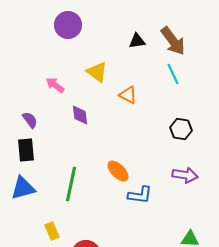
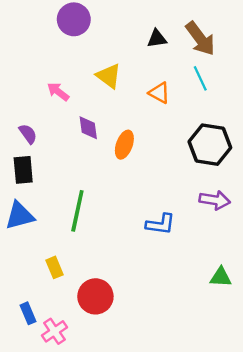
orange triangle: (128, 95) -> (159, 93), moved
black hexagon: (181, 129) -> (210, 145), size x1.6
orange ellipse: (118, 171) -> (124, 145), moved, turned 65

